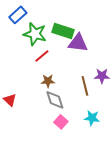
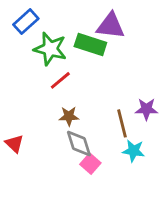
purple triangle: (78, 43) -> (111, 26), moved
cyan star: (92, 118) -> (133, 151), moved
pink square: (61, 122) -> (90, 164), moved

